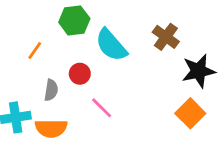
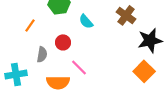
cyan semicircle: (111, 45) -> (86, 21), size x0.6
orange semicircle: (51, 128) -> (58, 82), moved

